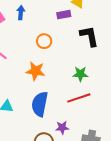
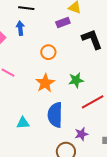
orange star: (35, 71) -> (45, 83), turned -30
green star: (80, 74) -> (76, 80), moved

